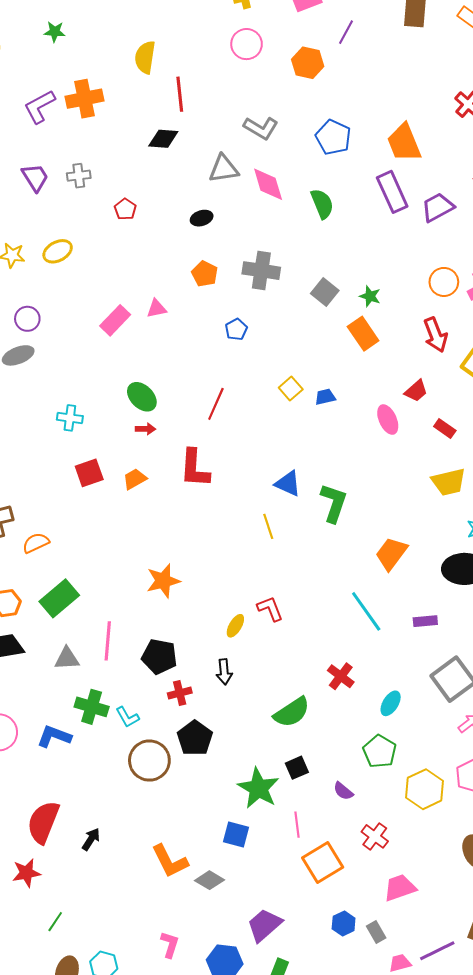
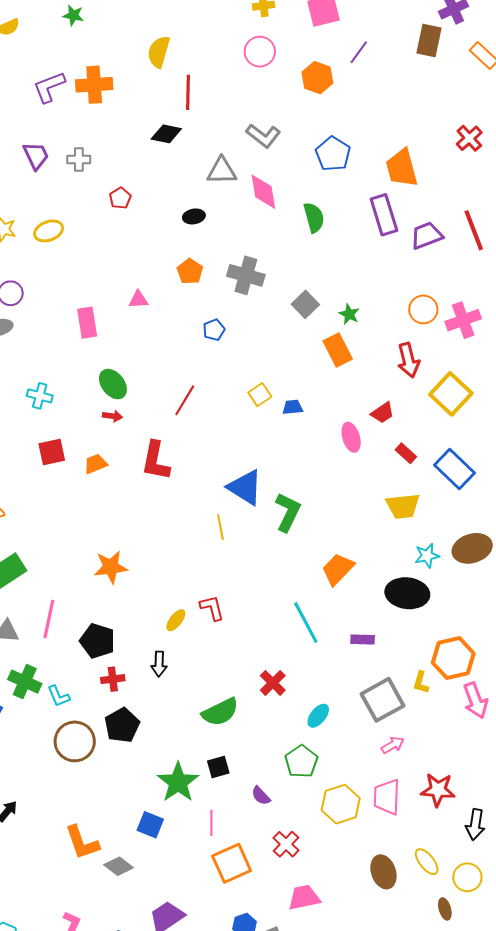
pink rectangle: (115, 320) -> (87, 323), moved, turned -60
blue triangle: (288, 484) -> (245, 487), size x1.4

